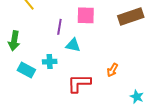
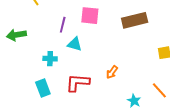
green arrow: (14, 41) -> (16, 35), turned 66
cyan rectangle: (26, 70) -> (43, 88), moved, turned 36

